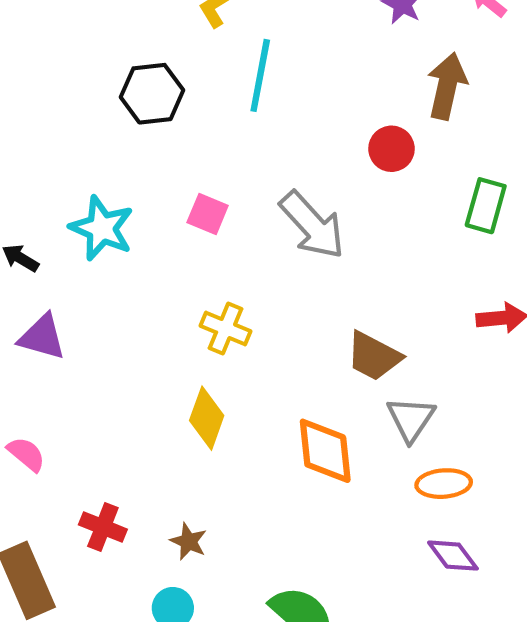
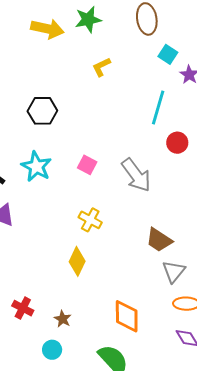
cyan line: (260, 75) -> (158, 108), moved
black hexagon: (152, 94) -> (42, 111), moved
orange diamond: (325, 451) -> (127, 316), moved

